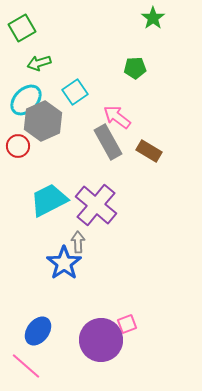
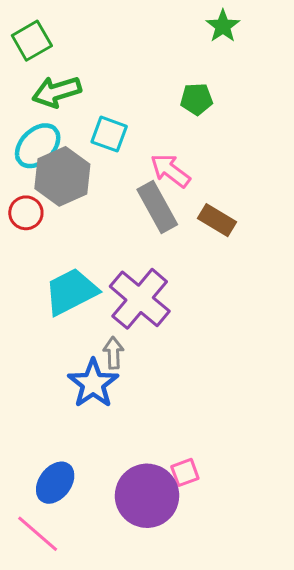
green arrow: (39, 63) -> (57, 92), size x1.4
cyan square: (75, 92) -> (109, 134), turned -35

